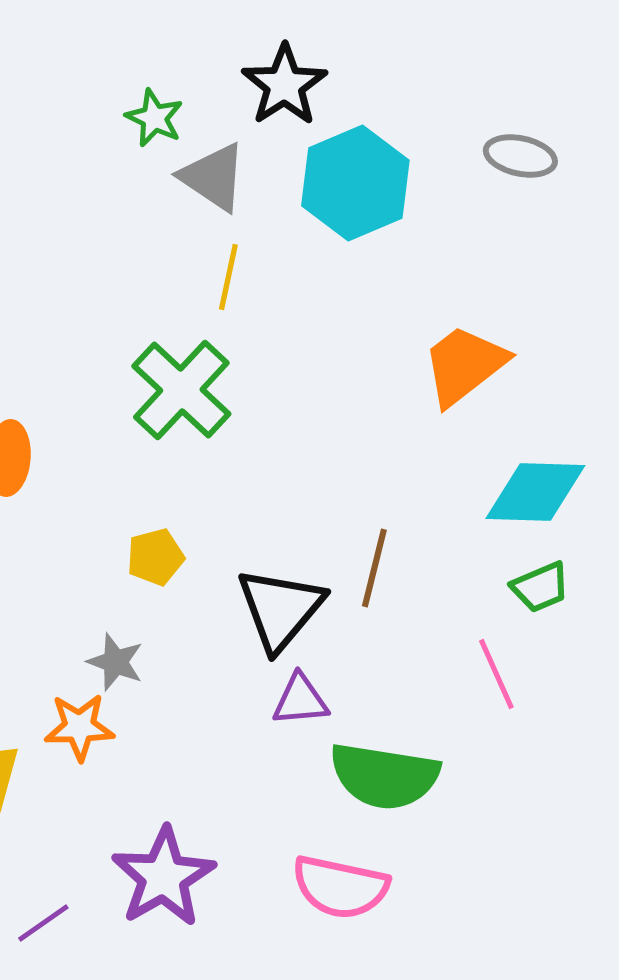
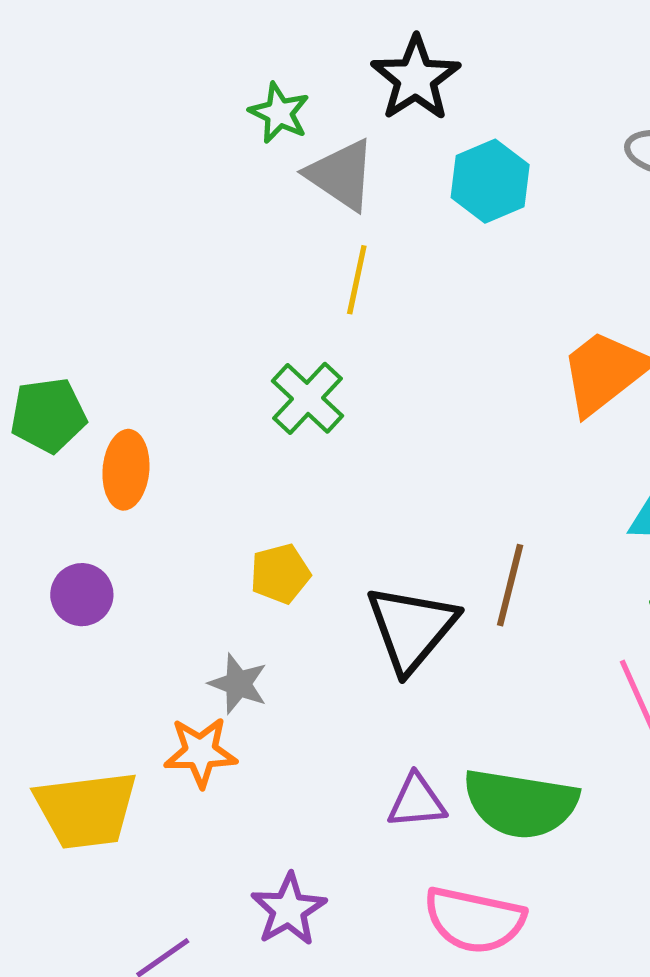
cyan hexagon: (355, 183) -> (490, 181), size x0.7
green cross: (181, 390) -> (308, 398), size x0.7
purple triangle: (300, 700) -> (417, 801), moved
purple star: (163, 877) -> (289, 909), size x0.7

